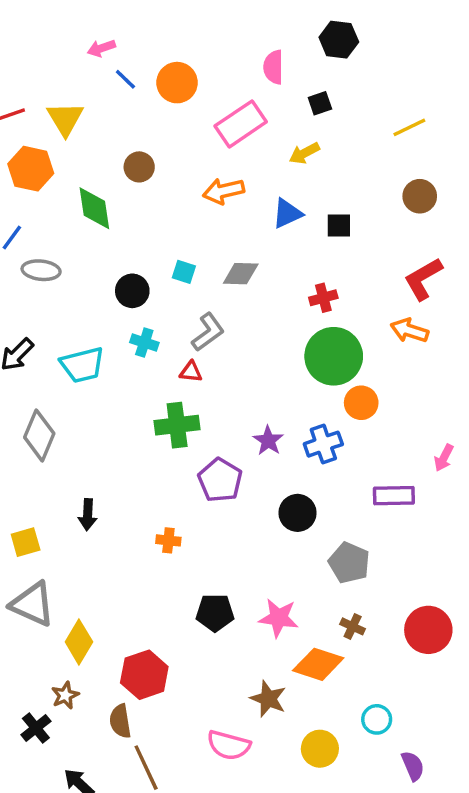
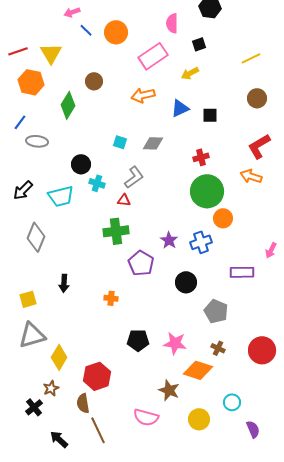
green diamond: (94, 208) -> (68, 105), turned 40
black circle: (132, 291) -> (81, 164), moved
gray triangle: (32, 604) -> (32, 335), turned -40

